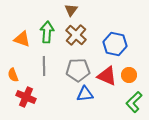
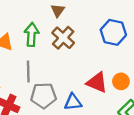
blue hexagon: (115, 44) -> (113, 32), moved
gray pentagon: (78, 70) -> (44, 96), moved

